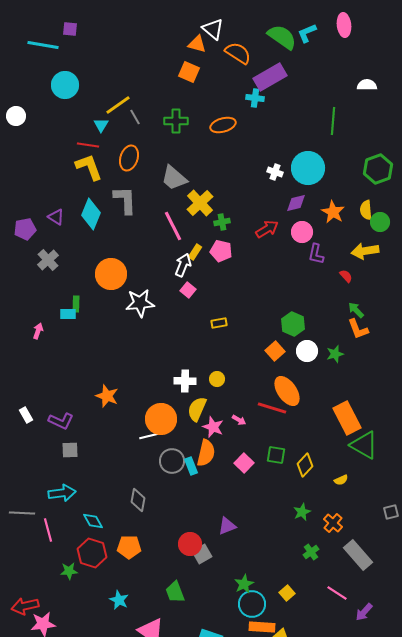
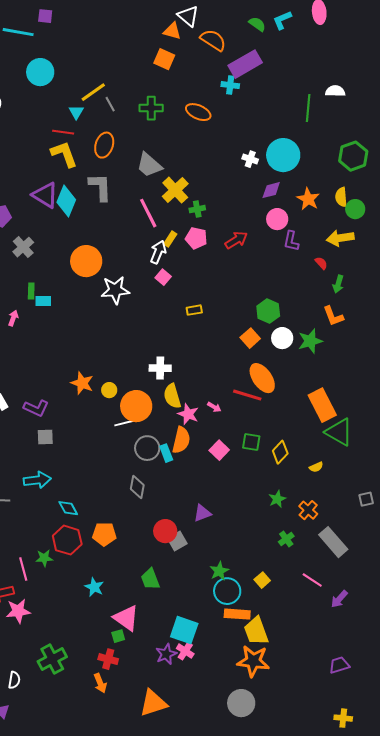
green semicircle: (282, 37) -> (257, 24), size x0.6
white semicircle: (367, 85) -> (335, 91), moved
orange ellipse: (223, 125) -> (198, 112), turned 40
purple triangle: (56, 217) -> (45, 195), moved, size x1.6
red arrow: (267, 229) -> (236, 240), moved
green rectangle: (76, 304) -> (31, 291), moved
green arrow: (356, 310) -> (338, 284), moved, turned -120
green star: (335, 354) -> (310, 341), size x1.4
yellow circle: (217, 379) -> (109, 390), moved
yellow semicircle: (197, 409) -> (172, 396), turned -40
gray diamond: (138, 500) -> (137, 487), moved
pink line: (48, 530) -> (23, 569), moved

